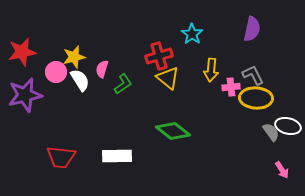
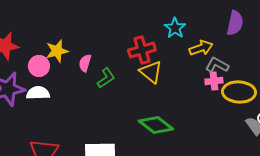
yellow arrow: (211, 70) -> (201, 48), moved, turned -115
gray L-shape: (253, 75) -> (217, 65), moved, turned -35
white semicircle: (80, 80) -> (38, 93), moved, turned -60

